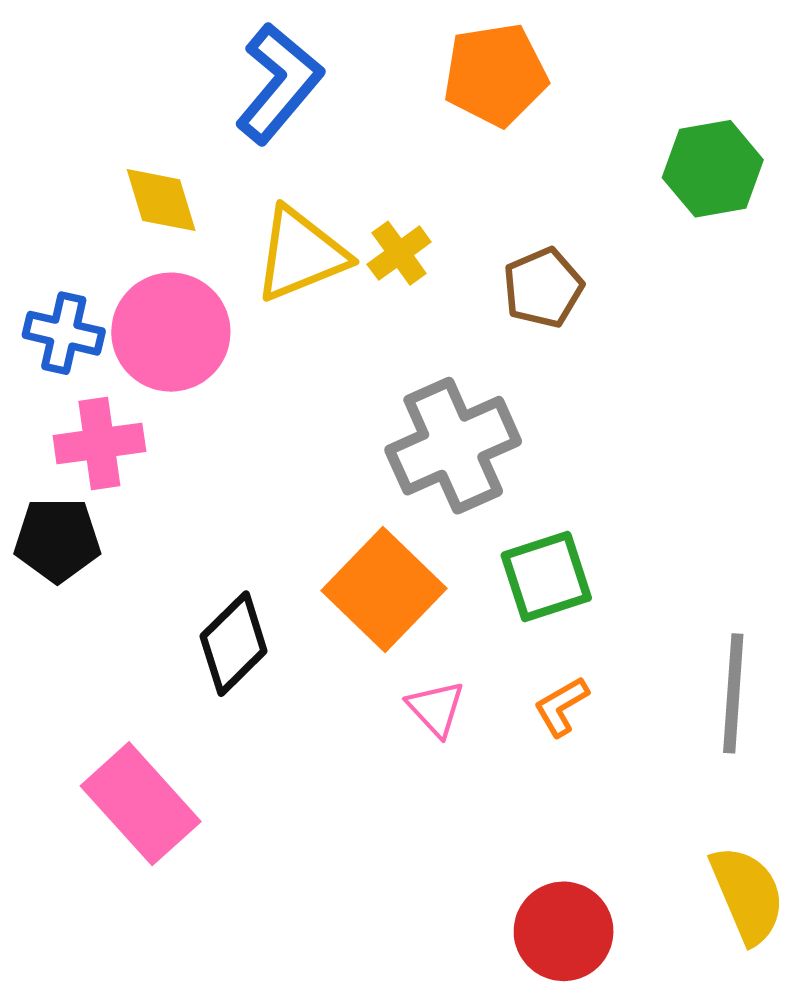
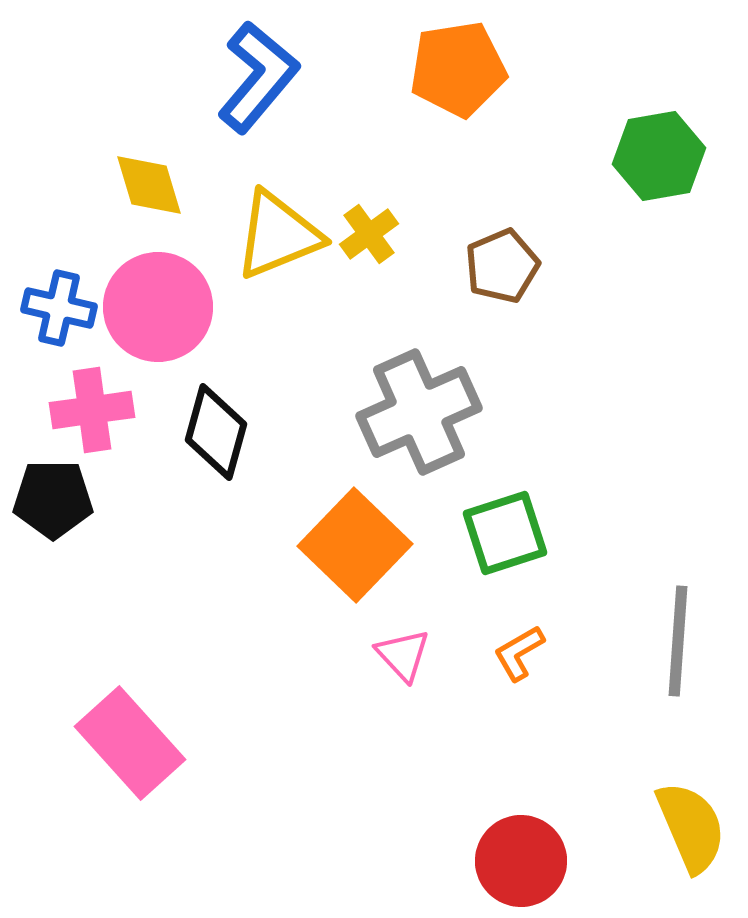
black diamond: (234, 644) -> (216, 432), moved, turned -30

